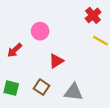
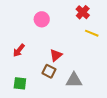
pink circle: (40, 31) -> (42, 19), moved
brown square: (42, 87) -> (49, 71), moved

